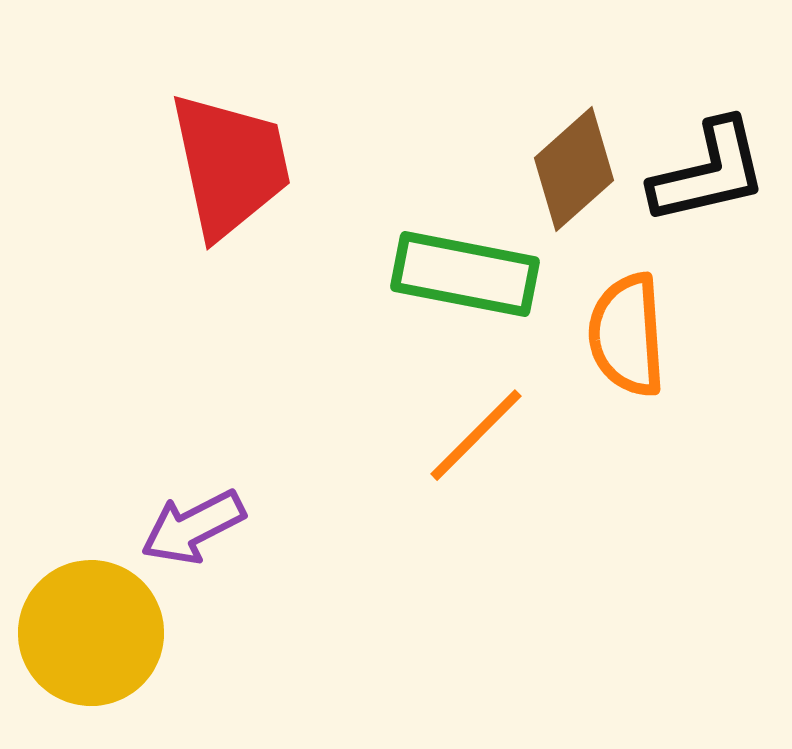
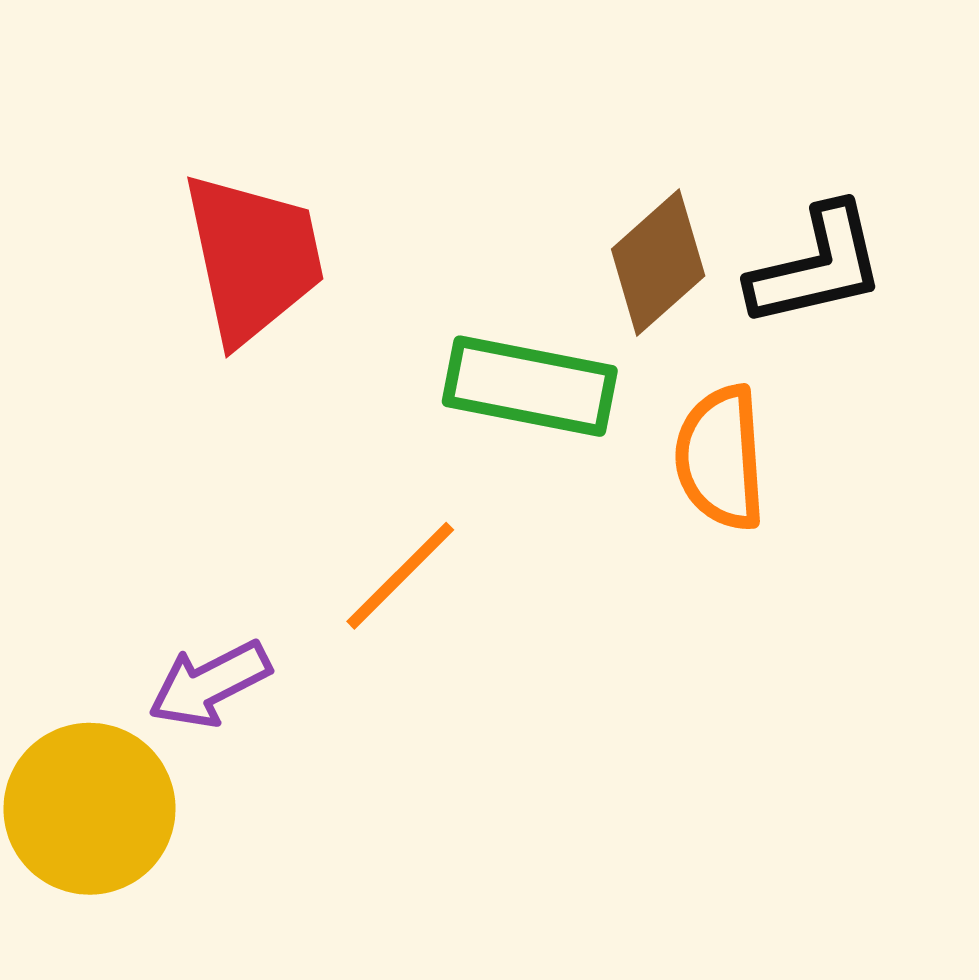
orange line: (476, 435) -> (400, 576), moved

